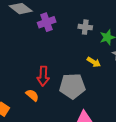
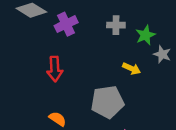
red arrow: (43, 76) -> (55, 69), moved

